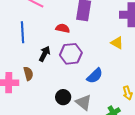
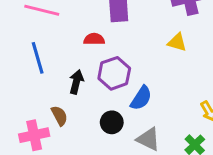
blue semicircle: (95, 76) -> (141, 98), moved
black circle: (63, 97) -> (112, 122), moved

